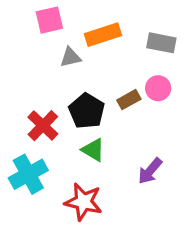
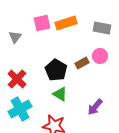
pink square: (49, 20) -> (42, 23), moved
gray triangle: (70, 57) -> (15, 37), moved, turned -40
red cross: (43, 126) -> (17, 79), moved

